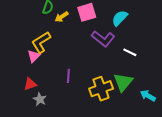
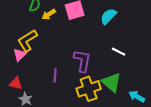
purple L-shape: (103, 39) -> (82, 61), moved, turned -120
green triangle: (123, 82) -> (111, 82), turned -30
red triangle: (30, 84) -> (16, 83), turned 32

